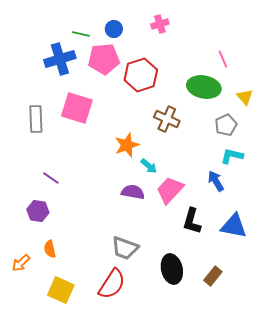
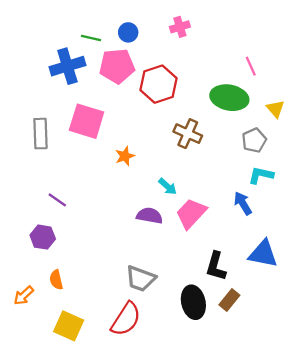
orange star: (127, 145) -> (125, 156), moved, size x0.7
black L-shape: (192, 221) -> (216, 266), moved
brown rectangle: (213, 276) -> (229, 300), moved

